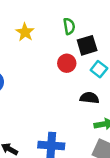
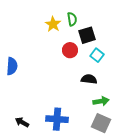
yellow star: (25, 32) -> (53, 24), moved

